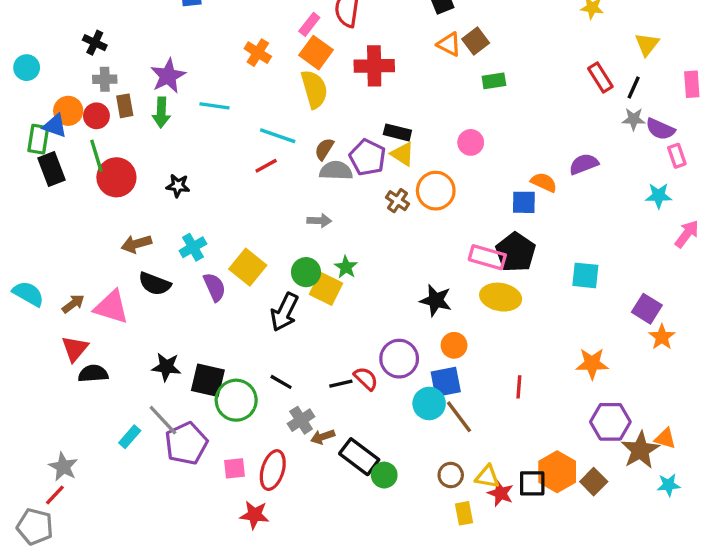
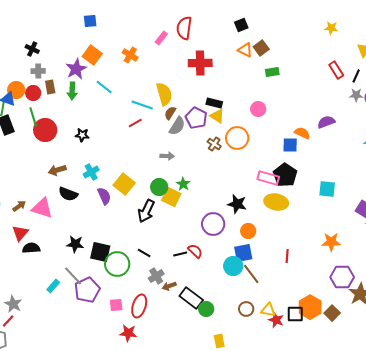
orange square: (316, 53) -> (92, 55), moved
yellow semicircle: (314, 89) -> (164, 94), moved
cyan line: (215, 106) -> (104, 87), turned 30
gray semicircle: (336, 171) -> (177, 126), turned 120
purple circle: (399, 359) -> (213, 224), moved
yellow rectangle: (464, 513) -> (219, 341), moved

